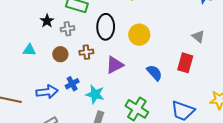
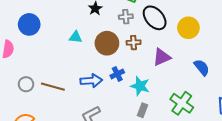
black ellipse: (106, 27) -> (155, 18), turned -45
gray cross: (67, 29) -> (126, 17), moved
brown circle: (60, 54) -> (107, 43), size x1.5

